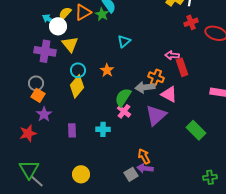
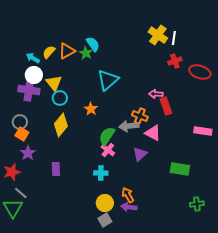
white circle: (58, 26) -> (34, 75), moved
cyan triangle: (124, 41) -> (108, 80), size x1.6
cyan circle: (78, 70) -> (60, 98), moved
purple triangle: (156, 115) -> (140, 154), size x0.7
cyan cross: (103, 129) -> (101, 173), moved
green rectangle: (196, 130) -> (180, 169), turned -36
yellow circle: (81, 174) -> (105, 203), moved
gray square: (131, 174) -> (105, 220), moved
green cross: (210, 177) -> (197, 204), moved
gray line: (37, 181) -> (21, 193), moved

